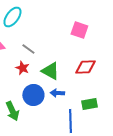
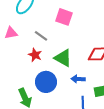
pink square: (79, 30) -> (64, 17), moved
blue arrow: (57, 93) -> (78, 79), moved

